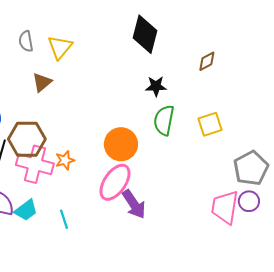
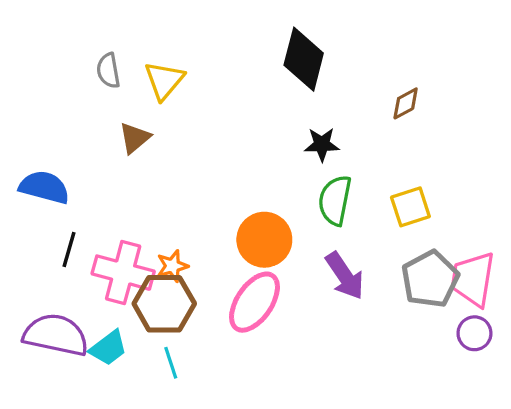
brown hexagon: (27, 139) -> (164, 304), moved
gray pentagon: (251, 168) -> (430, 279), moved
purple arrow: (134, 204) -> (345, 276), moved
pink trapezoid: (225, 207) -> (473, 279), moved

